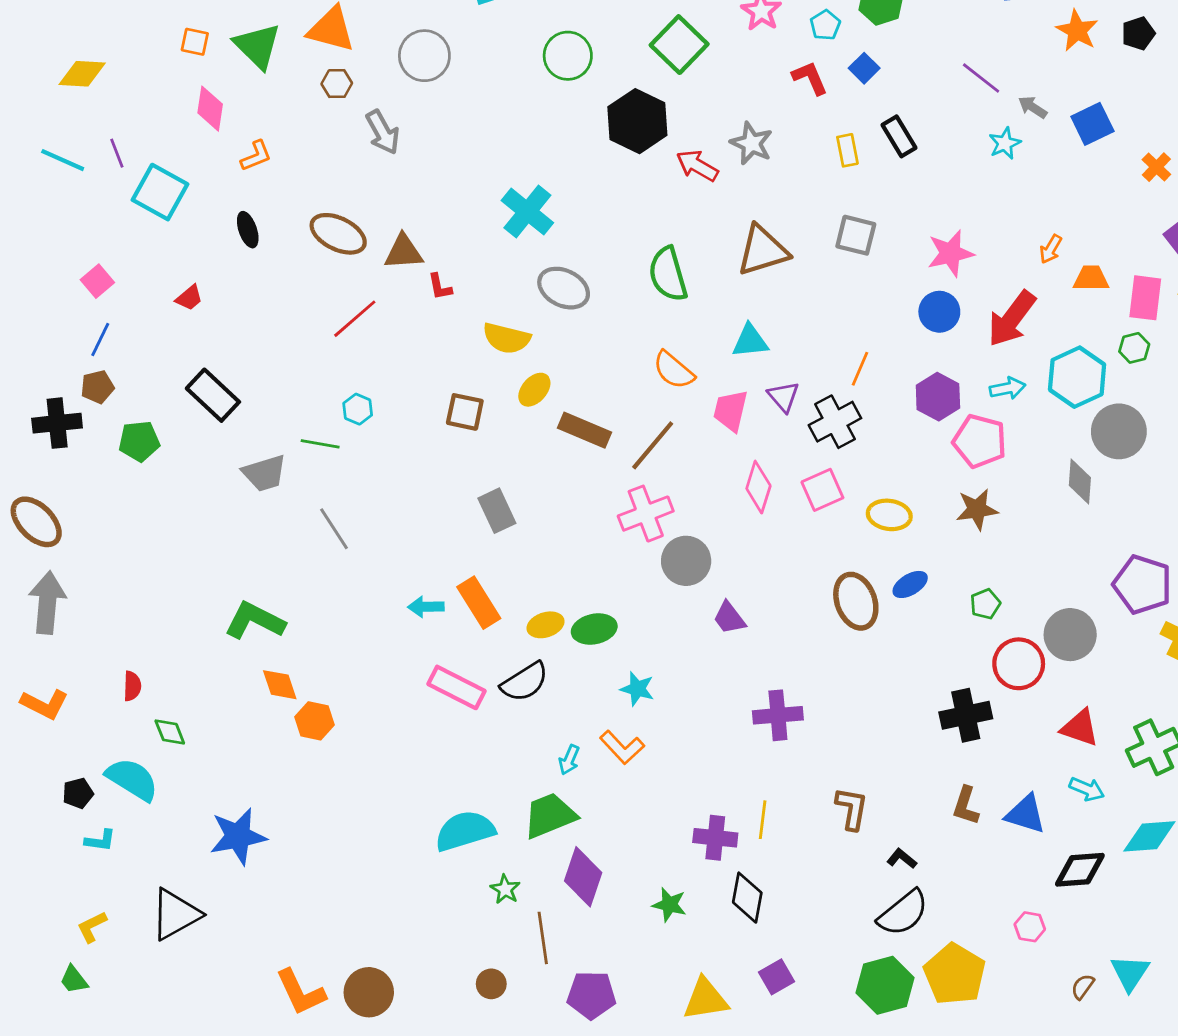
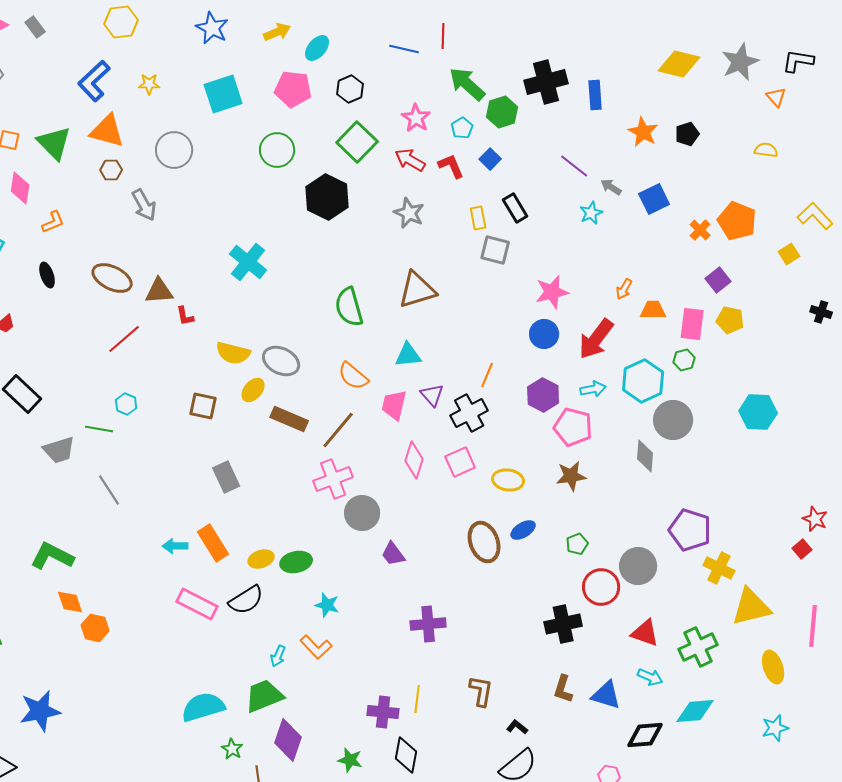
red arrow: (697, 166) -> (410, 160), moved
gray square: (856, 235) -> (495, 250), moved
gray ellipse: (564, 288) -> (281, 361), moved

